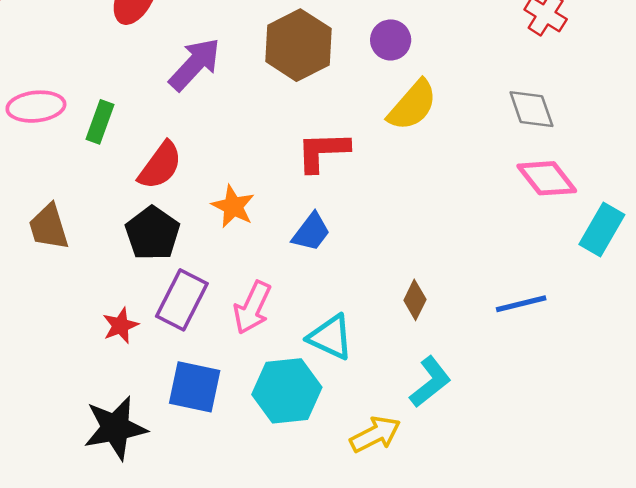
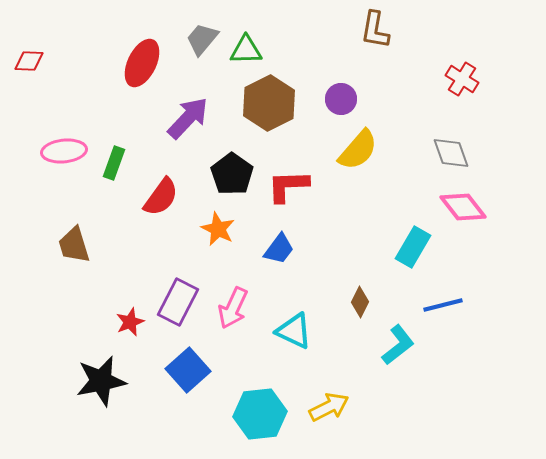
cyan rectangle: (602, 229) -> (413, 247), moved
black pentagon: (152, 233) -> (232, 174), moved
cyan L-shape: (430, 382) -> (398, 345), moved
blue square: (195, 387) -> (188, 370), turned 36
cyan hexagon: (287, 391) -> (260, 414), moved
black star: (115, 428) -> (101, 381), moved

